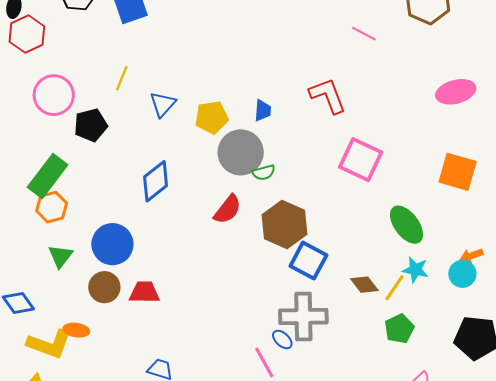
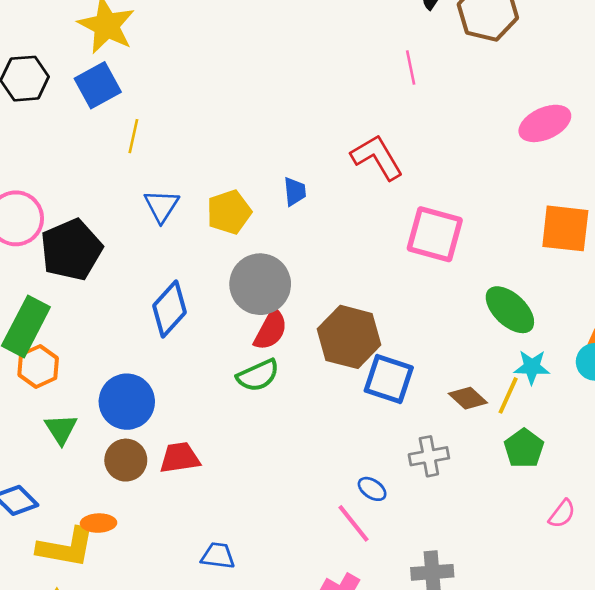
pink line: (364, 34) -> (411, 68), turned 60
yellow line: (122, 78) -> (133, 136), moved
black pentagon: (91, 125) -> (71, 250), size x1.4
gray circle: (241, 152) -> (260, 284), moved
green semicircle: (264, 172) -> (258, 375), moved, size x1.4
gray cross: (303, 317) -> (429, 456), moved, size x0.6

